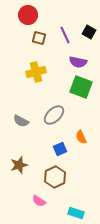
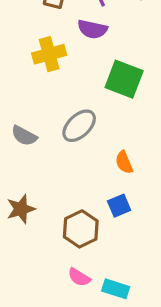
purple semicircle: (78, 62) -> (92, 29), moved
blue square: (60, 149) -> (119, 206), moved
pink semicircle: (39, 201) -> (79, 277), moved

